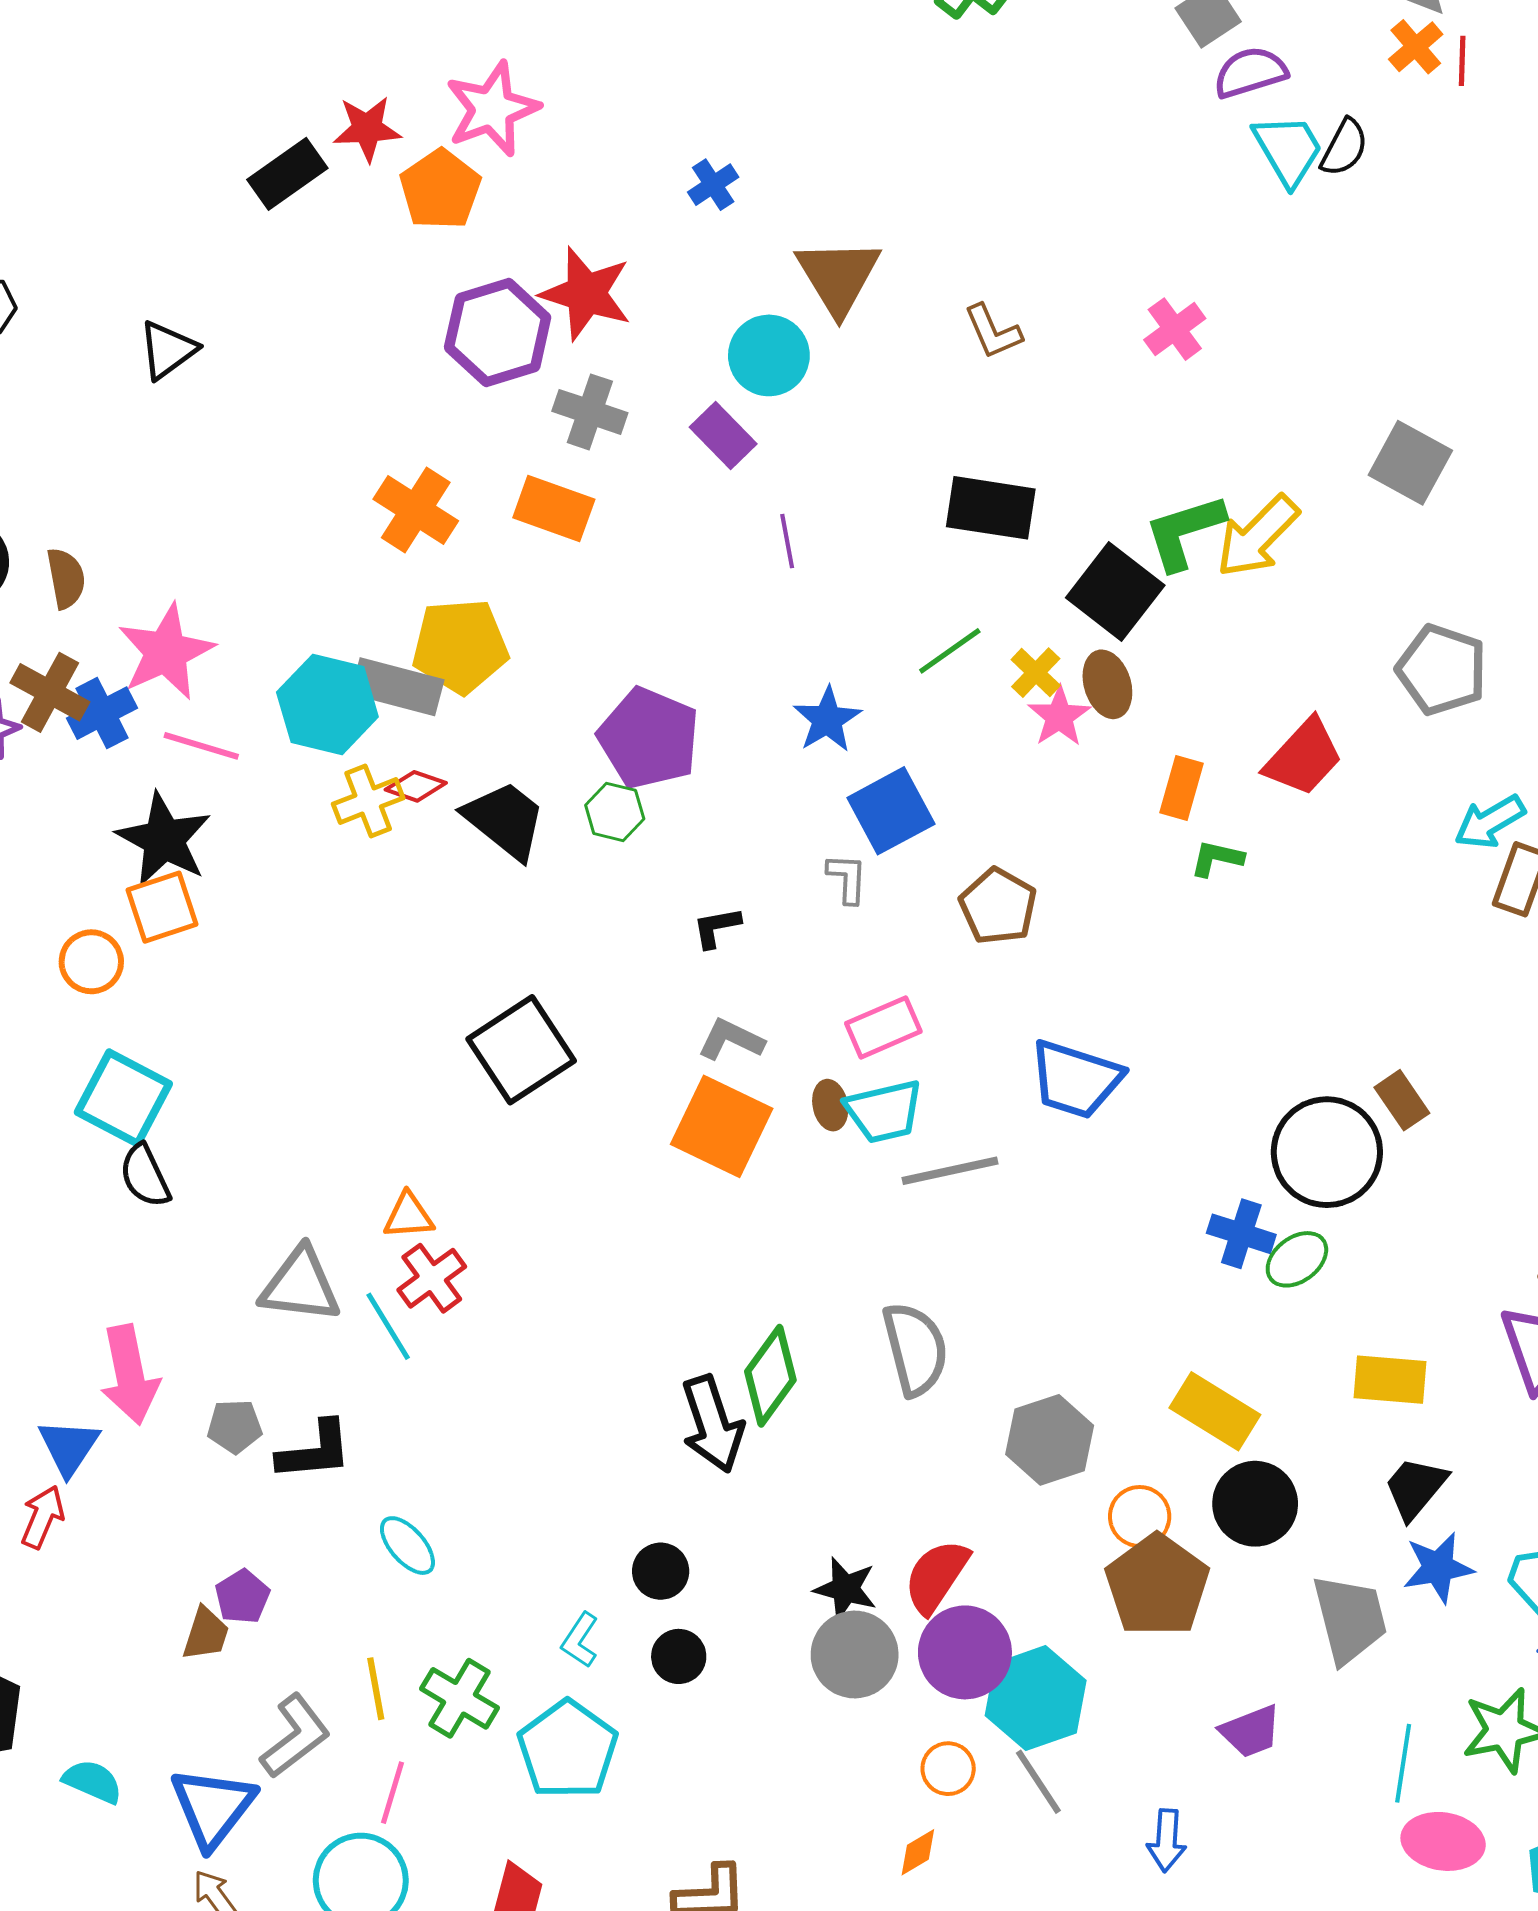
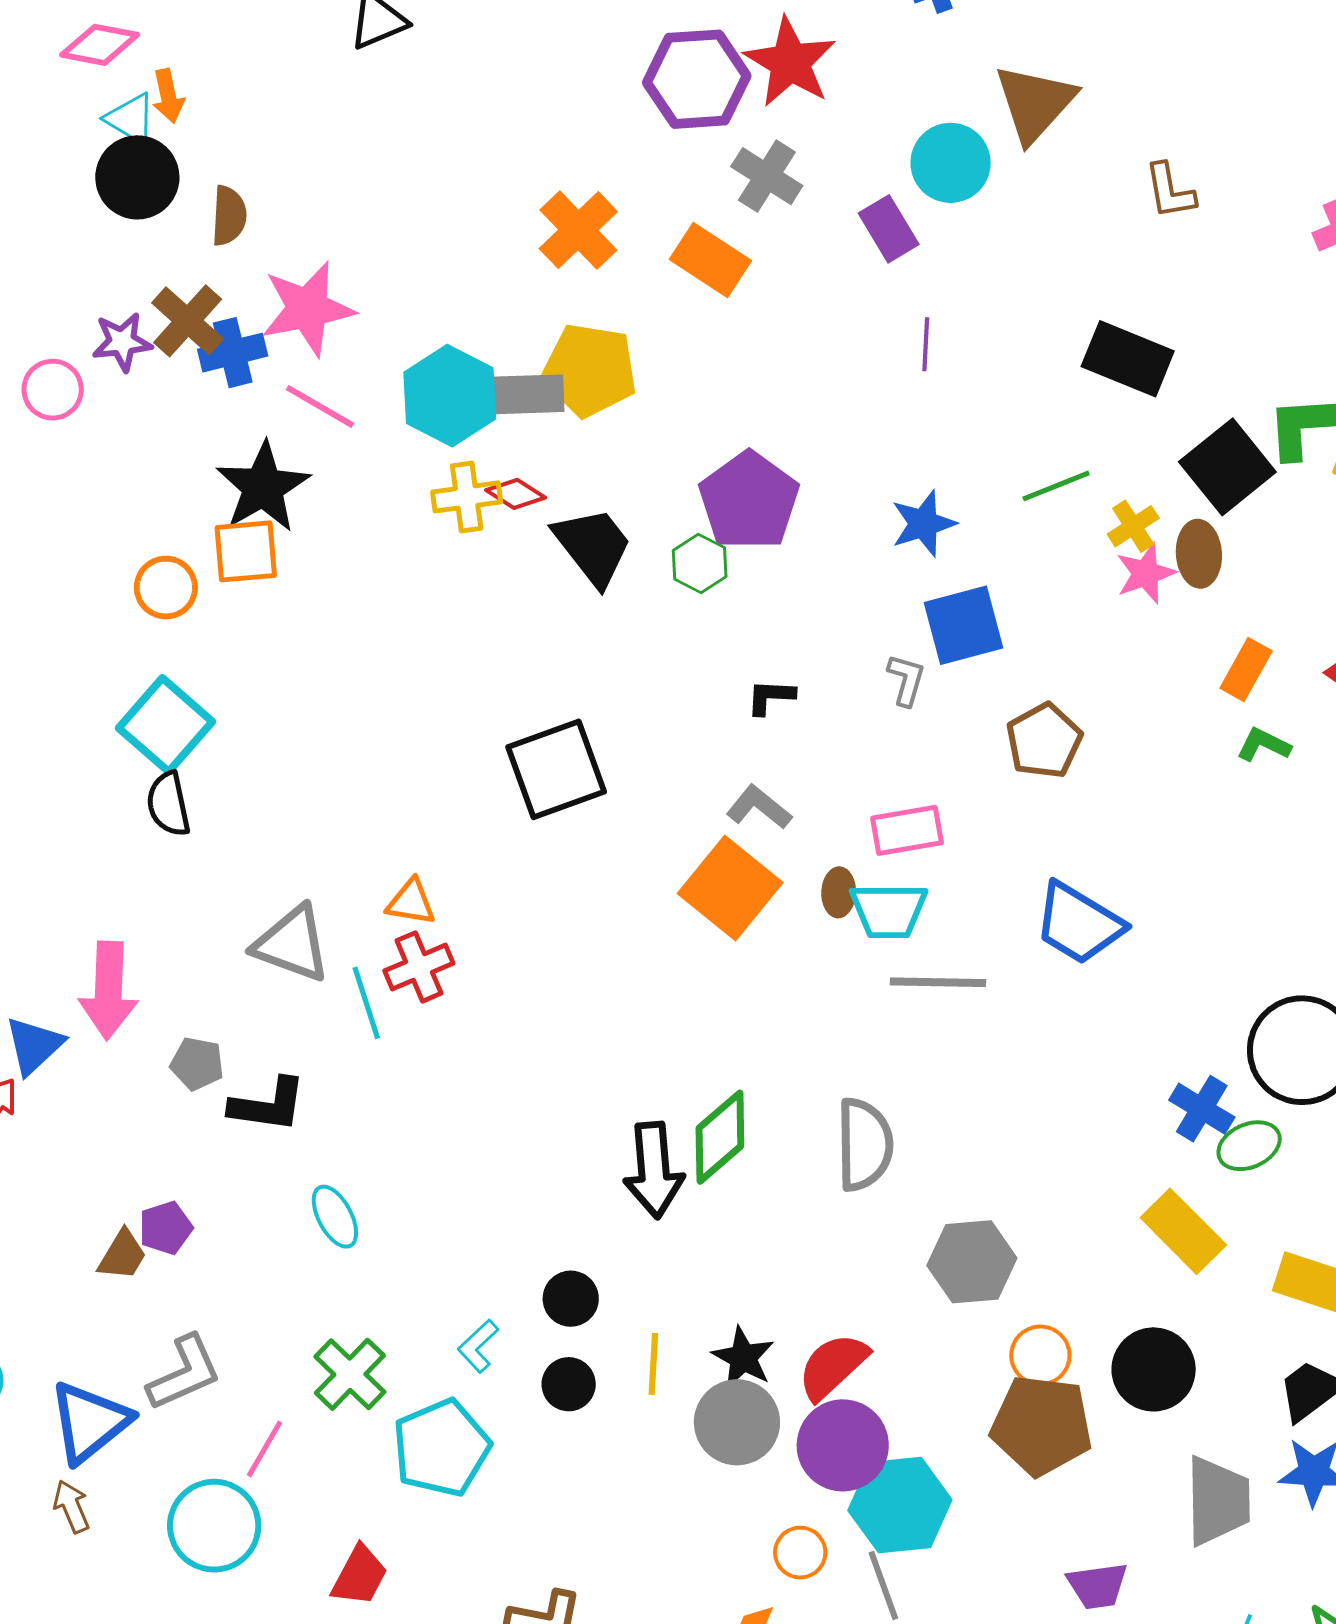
gray rectangle: (397, 687) -> (521, 395), turned -30
yellow rectangle: (1215, 1411) -> (1183, 1231), moved
brown pentagon: (1157, 1585) -> (1042, 1425), turned 30
yellow line: (376, 1689) -> (653, 1364), moved

